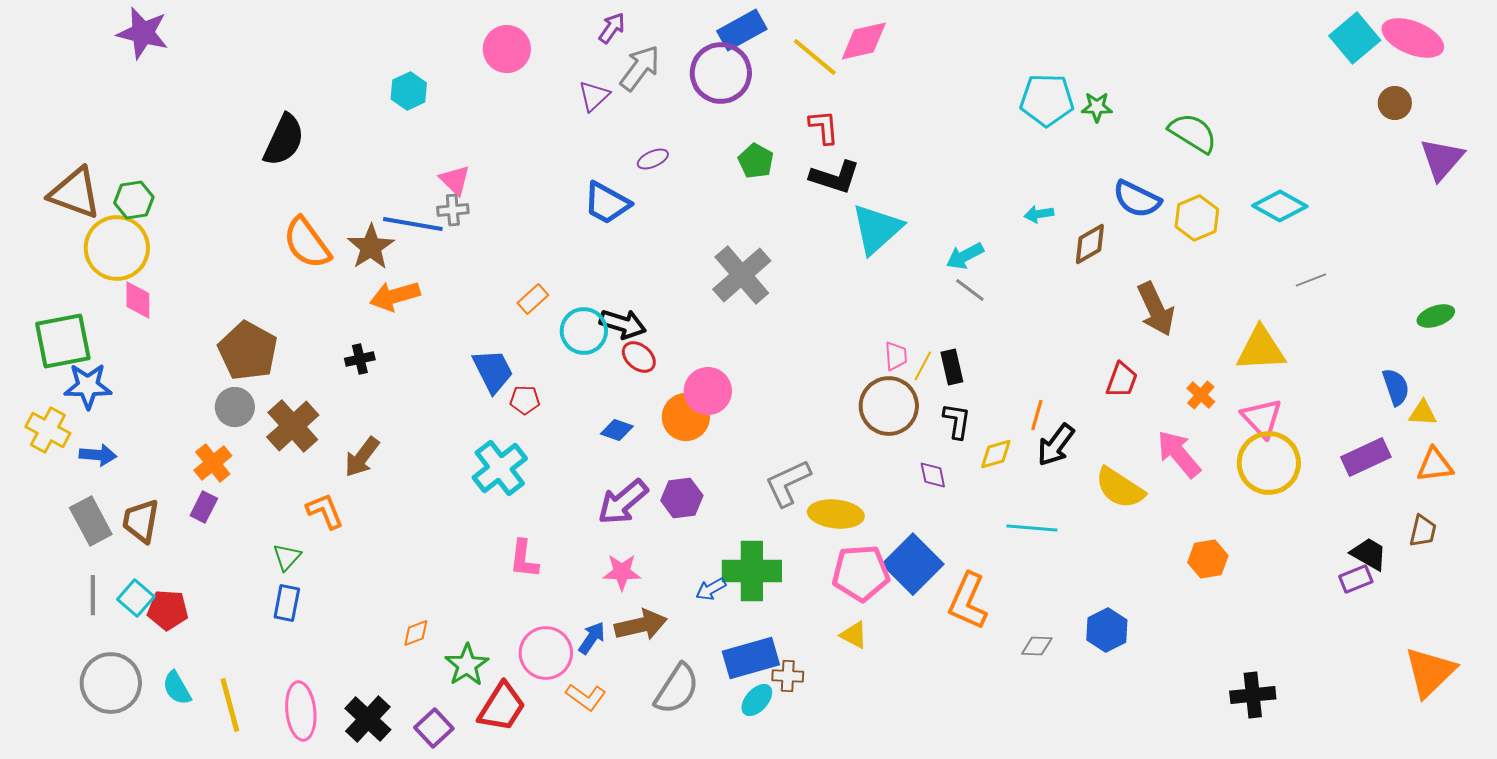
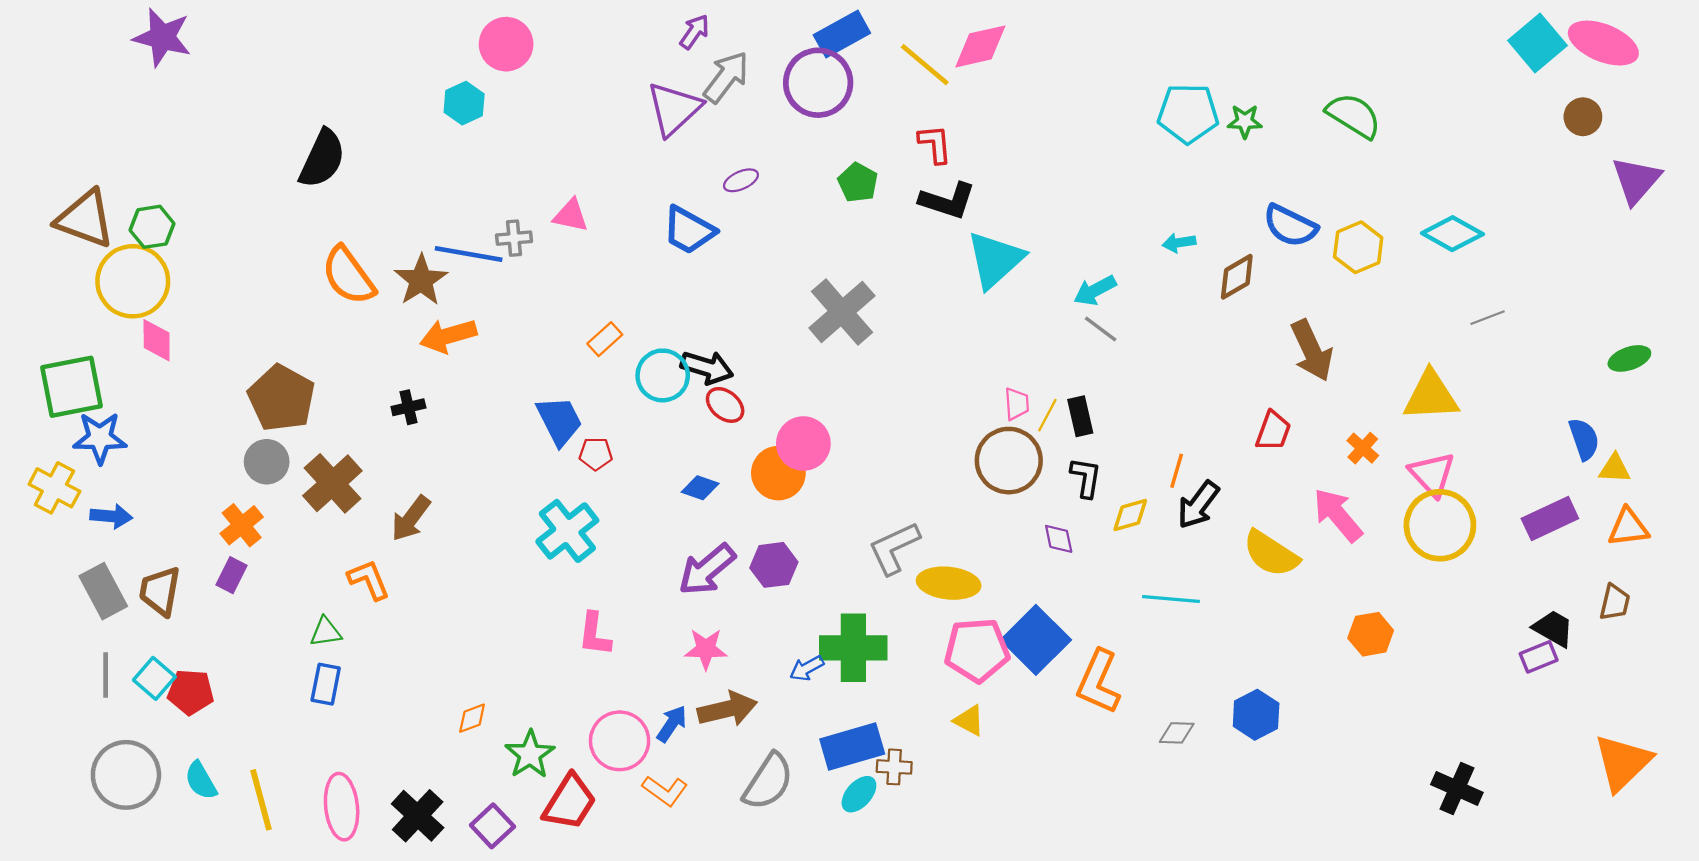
pink circle: (507, 49) -> (506, 44), moved
purple triangle: (594, 96) -> (674, 109), size x1.6
green semicircle: (1193, 133) -> (1354, 116), moved
pink triangle: (455, 180) -> (571, 215), moved, turned -32
green triangle: (287, 557) -> (326, 632), turned 40
black cross: (1253, 695) -> (1457, 788), moved, turned 30

